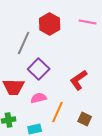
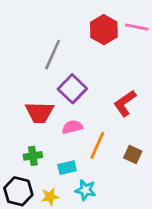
red hexagon: (50, 24) -> (104, 30), moved

